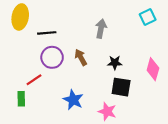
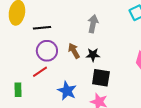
black star: (115, 63) -> (93, 55), moved
red line: (34, 80) -> (40, 72), moved
black square: (121, 87) -> (101, 78), moved

